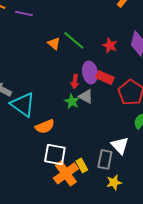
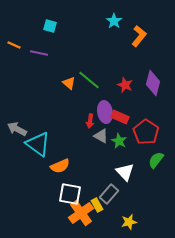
green star: (72, 101) -> (119, 141), moved
white triangle: (120, 145) -> (125, 172), moved
gray rectangle: (105, 159) -> (109, 194), moved, turned 30

